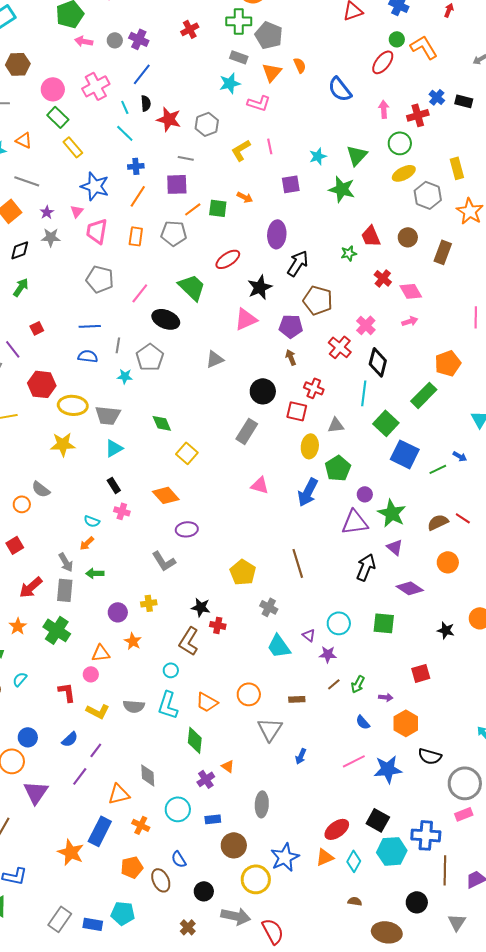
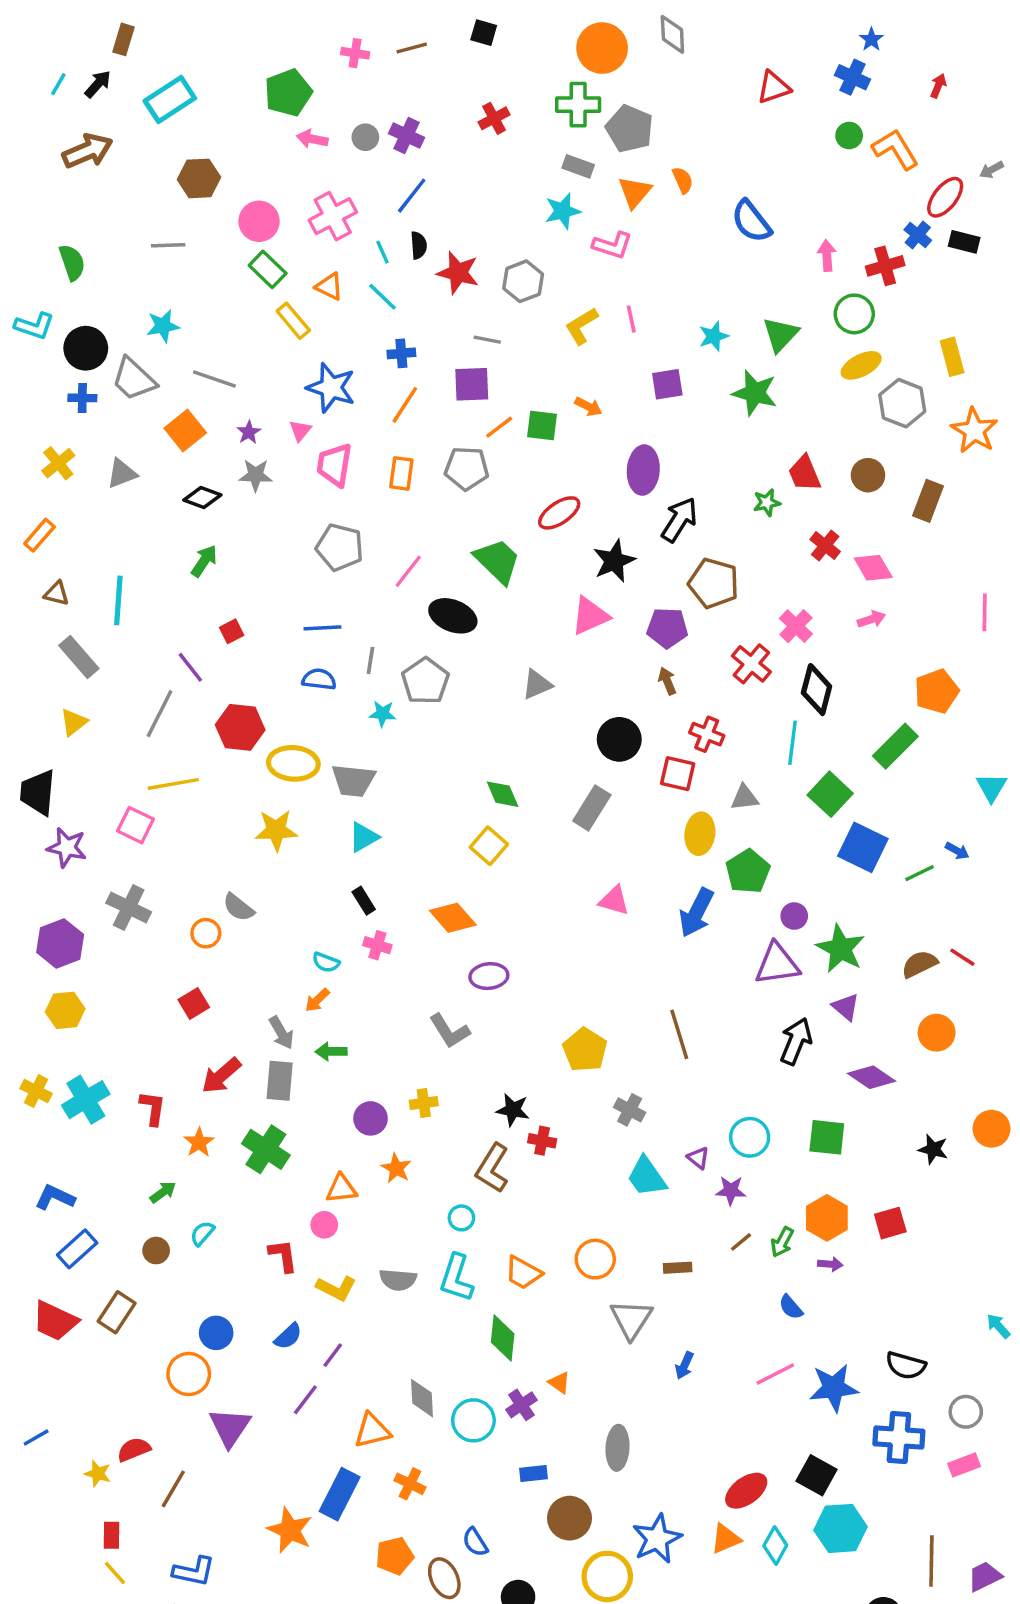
red ellipse: (383, 62) -> (945, 197), moved
orange triangle: (24, 140) -> (329, 286), moved
black diamond: (20, 250) -> (202, 497), turned 40
green diamond: (162, 423) -> (503, 794), moved
orange hexagon: (406, 723) -> (827, 1218), moved
gray circle: (465, 783) -> (966, 1412), size x0.6
cyan circle: (178, 809) -> (473, 1420), moved
blue cross: (426, 835) -> (899, 1438), moved

